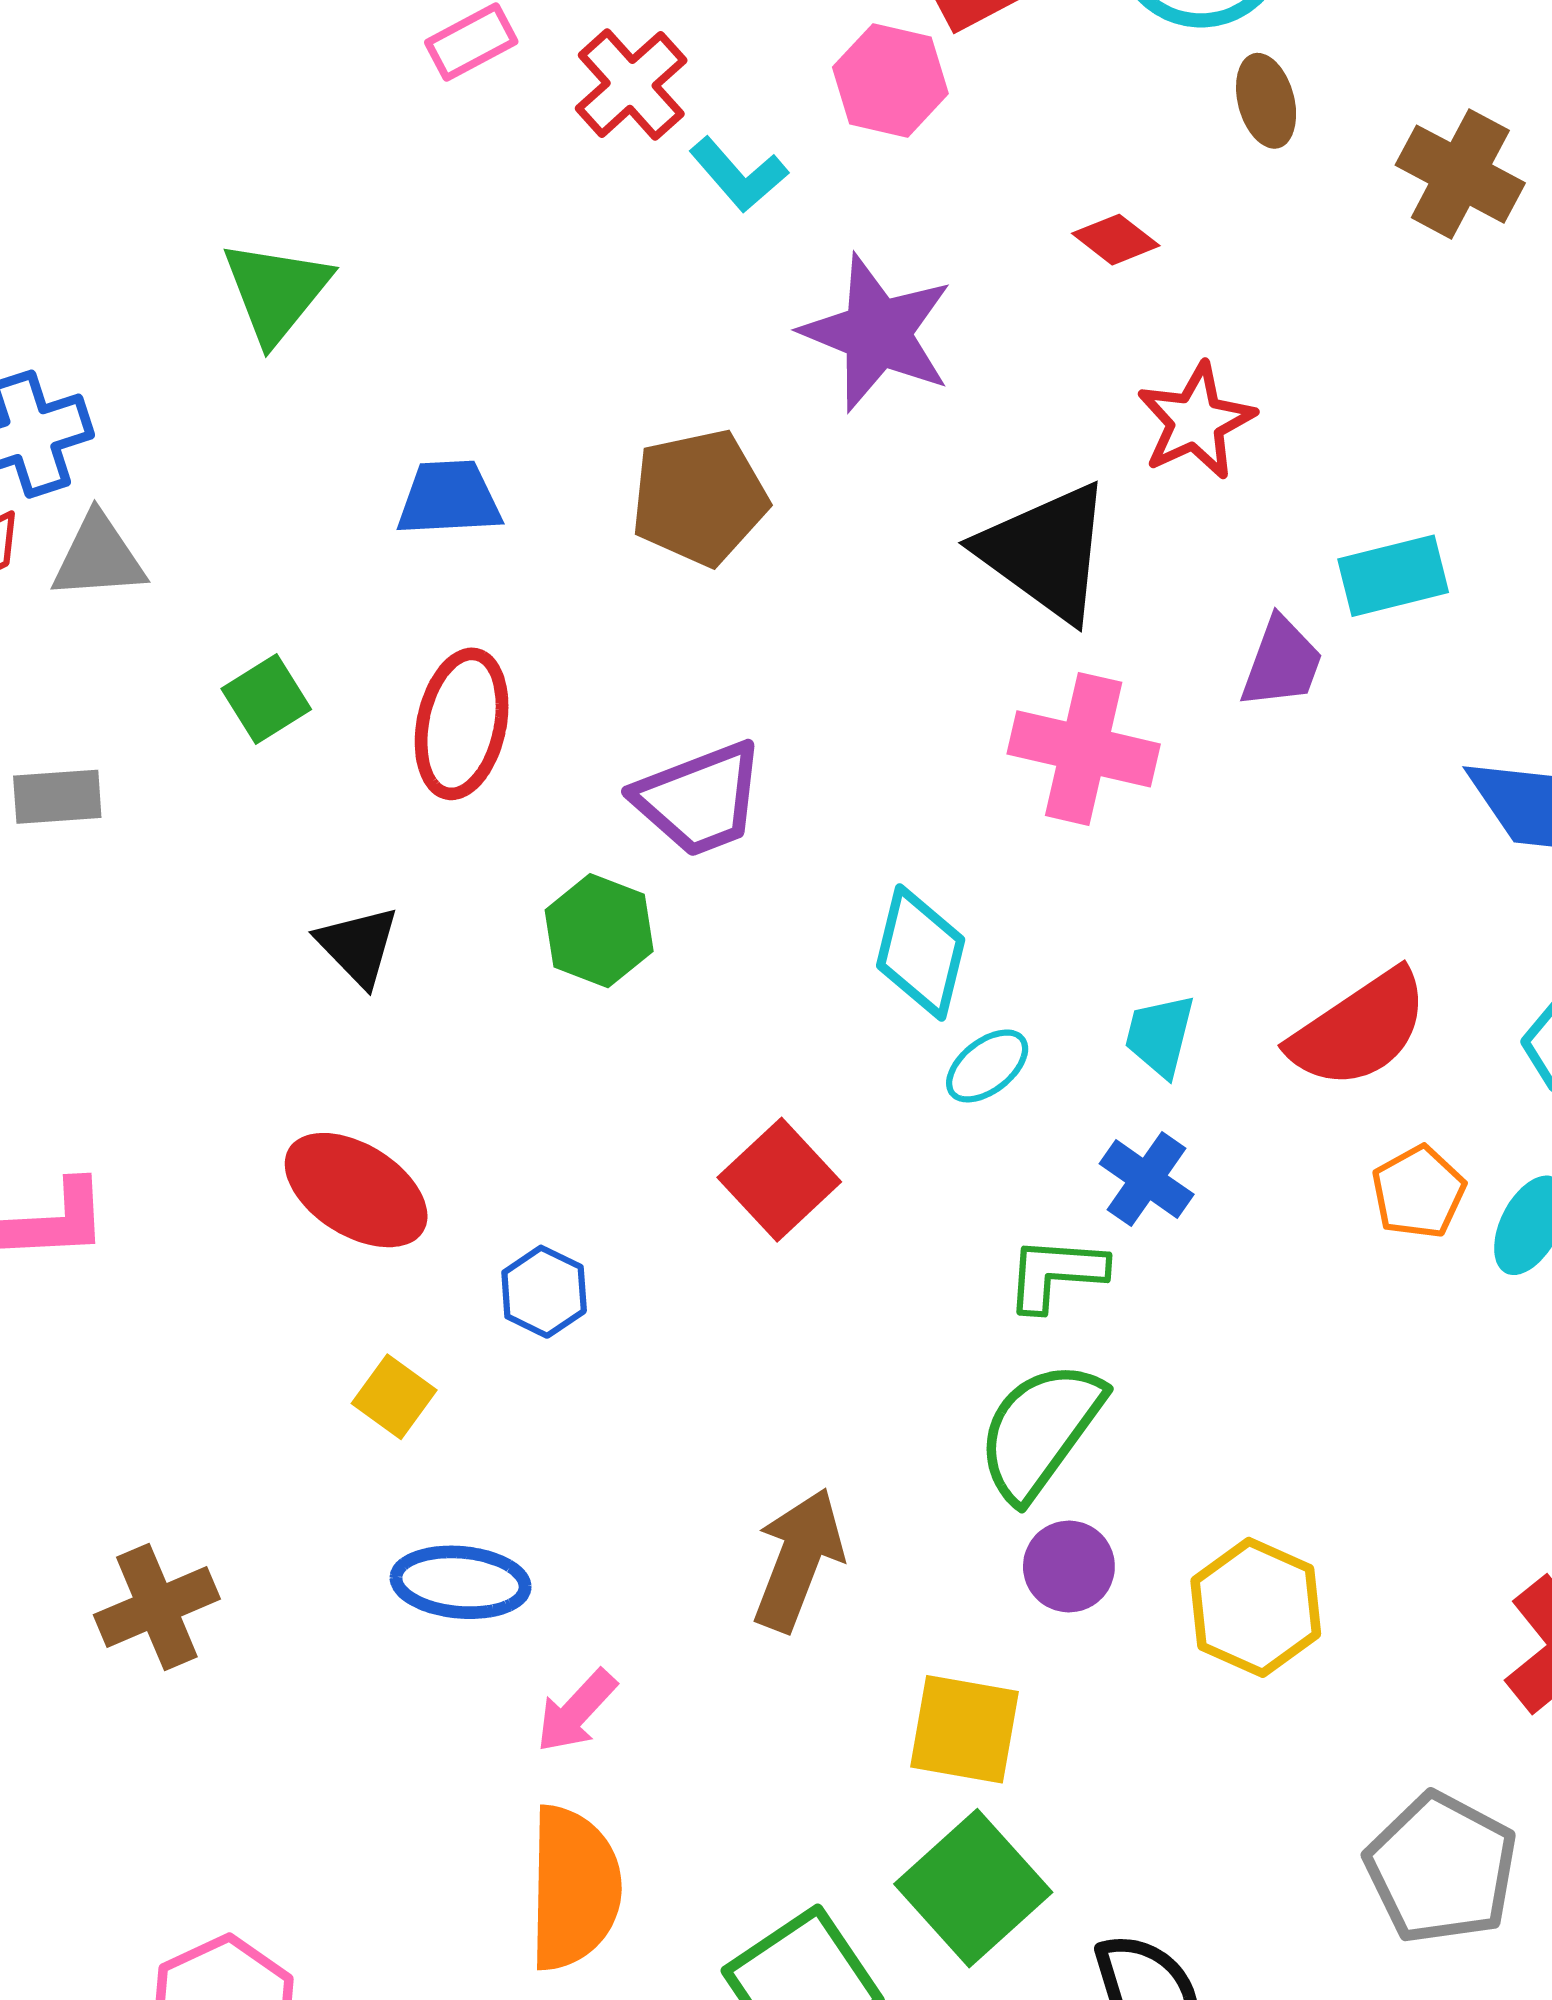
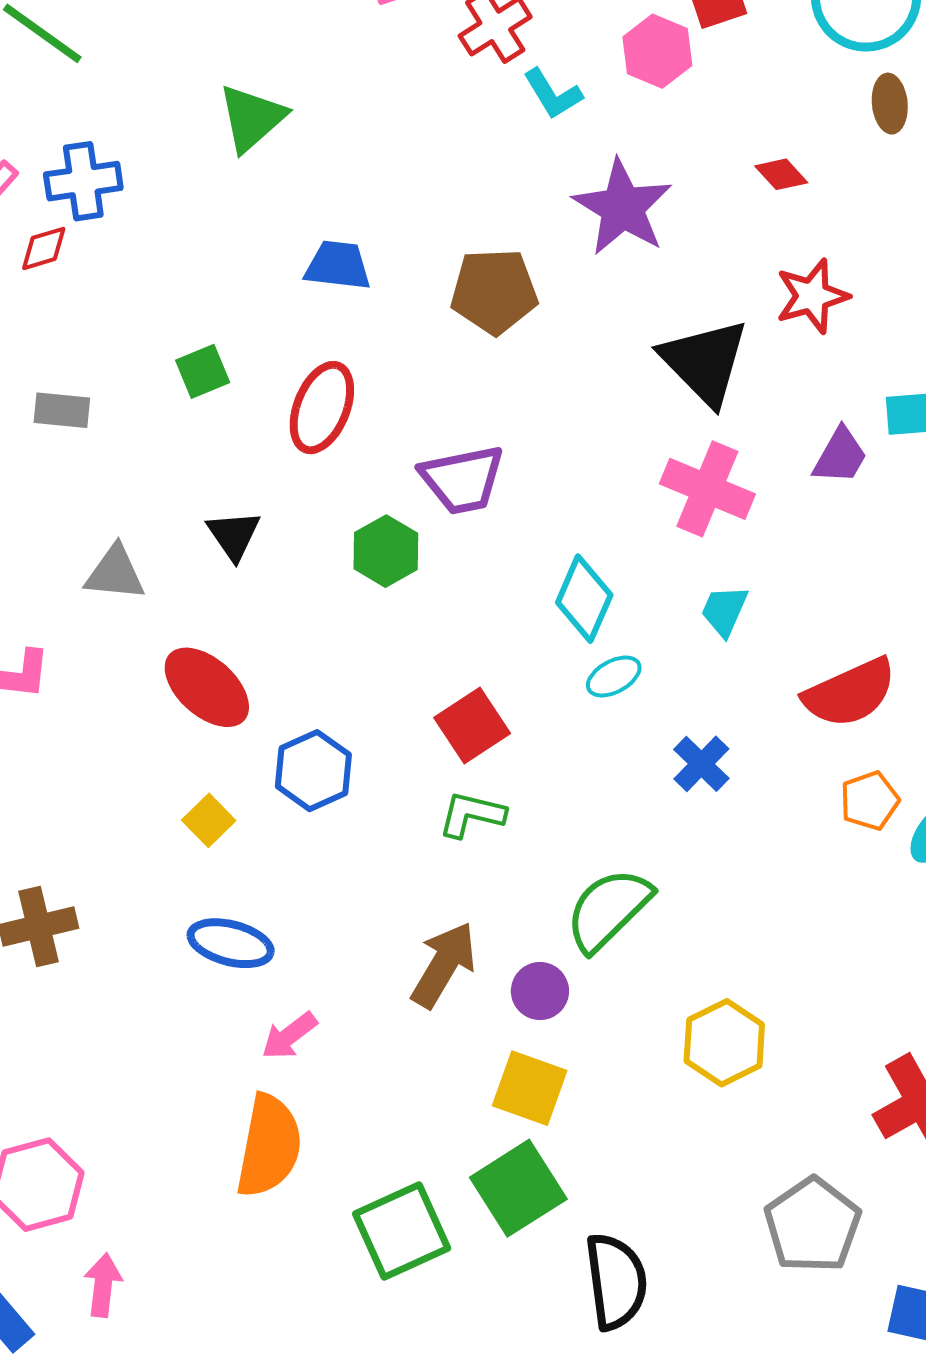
gray triangle: (98, 557) -> (115, 573), moved
cyan trapezoid: (1160, 1036) -> (724, 611), moved
green L-shape: (1056, 1274) -> (472, 814), moved
blue hexagon: (544, 1292) -> (313, 771), size x1.4
purple circle: (1069, 1566) -> (540, 991), moved

